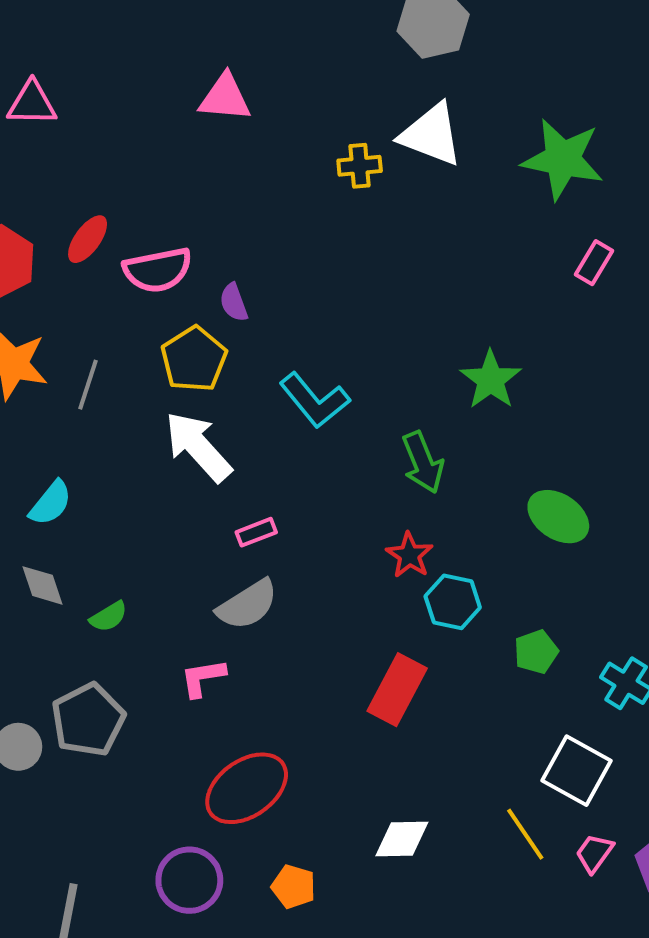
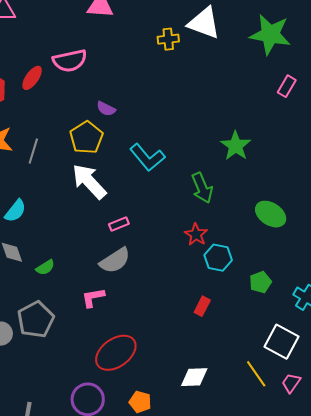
pink semicircle: (158, 270) -> (70, 61), moved
purple semicircle: (234, 302) -> (106, 109), turned -42
red rectangle: (397, 690) -> (202, 306), moved, size x0.6

